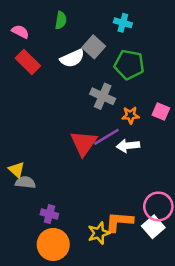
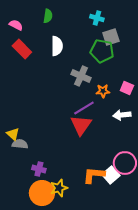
gray square: (94, 47) -> (111, 37), moved, turned 30
white semicircle: (72, 58) -> (57, 46), turned -66
red triangle: (84, 143) -> (81, 125), moved
white arrow: (128, 146) -> (122, 115), moved
white square: (153, 227) -> (111, 175), moved
yellow star: (99, 233) -> (59, 188), moved

